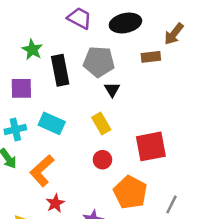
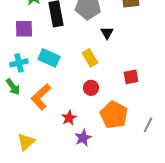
black triangle: (112, 90) -> (107, 33), moved
red square: (151, 146) -> (131, 77), size x0.6
red star: (55, 203) -> (69, 118), moved

